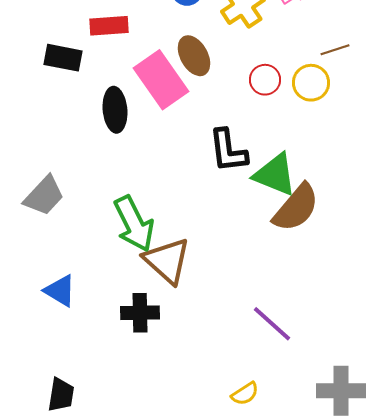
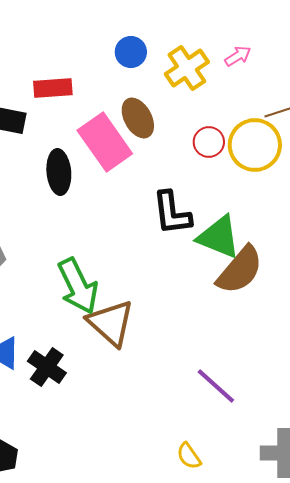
yellow circle: (311, 83) -> (255, 145), size x1.4
black cross: (140, 313) -> (47, 367), moved, turned 36
yellow semicircle: (245, 394) -> (189, 456), turned 88

